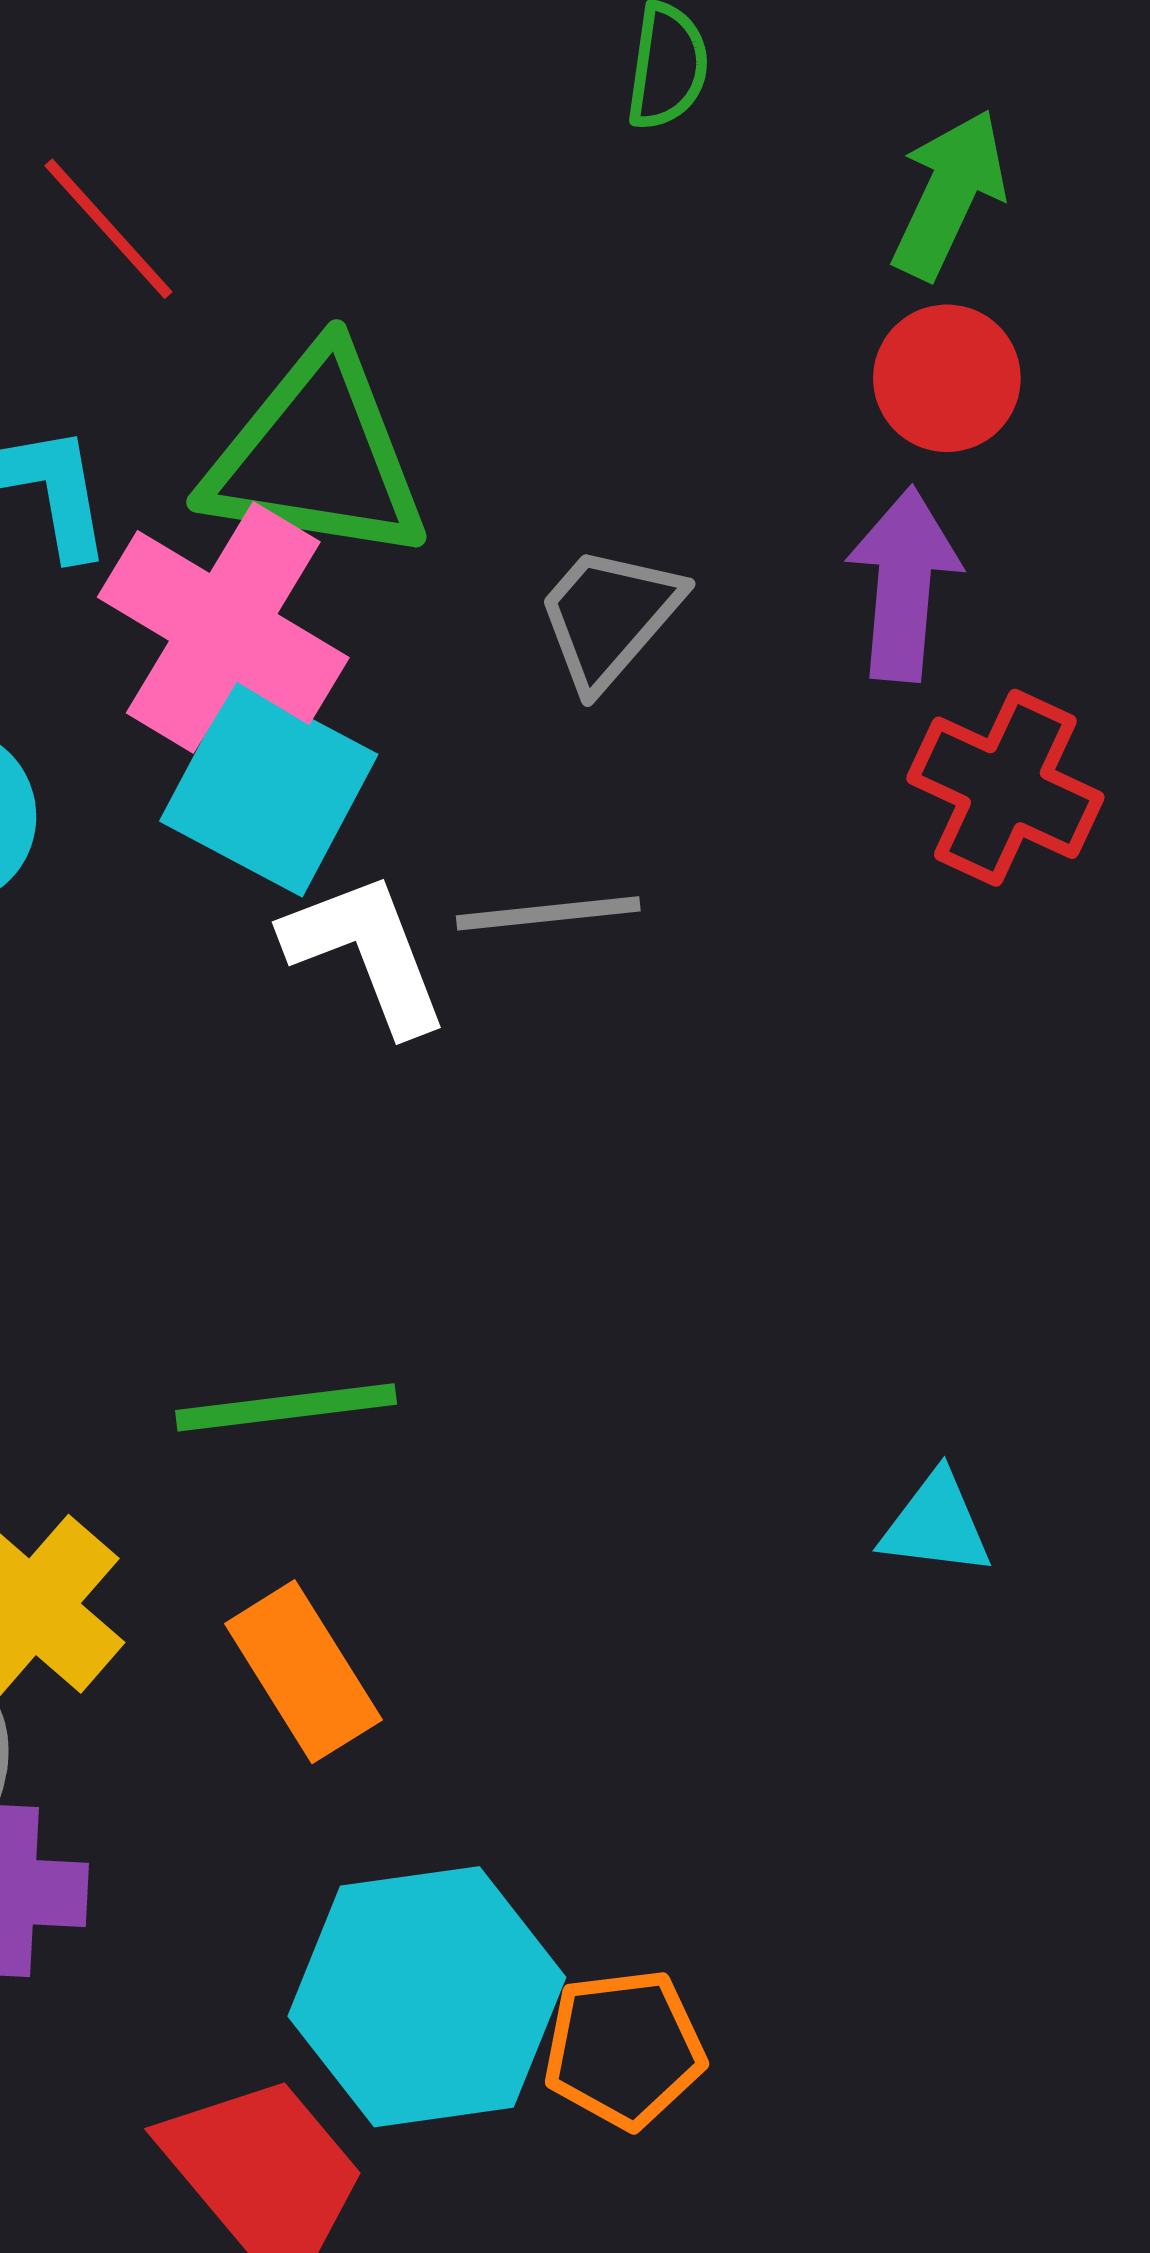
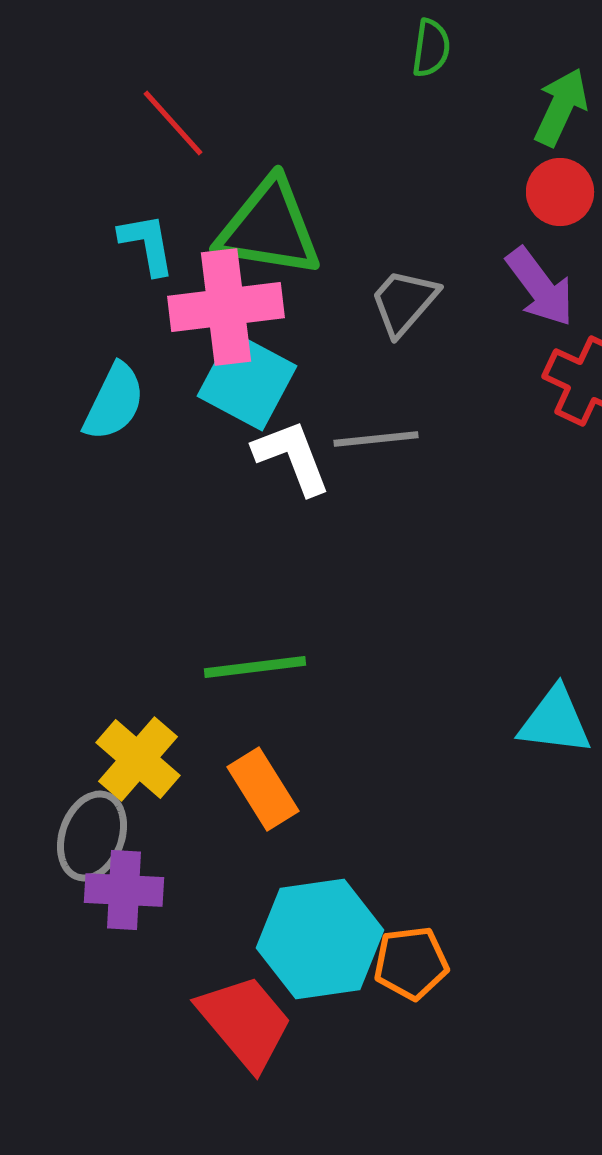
purple arrow: (904, 584) -> (540, 287), turned 138
pink cross: (223, 627) -> (226, 307), turned -38
cyan triangle: (936, 1524) -> (555, 721), size x1.4

